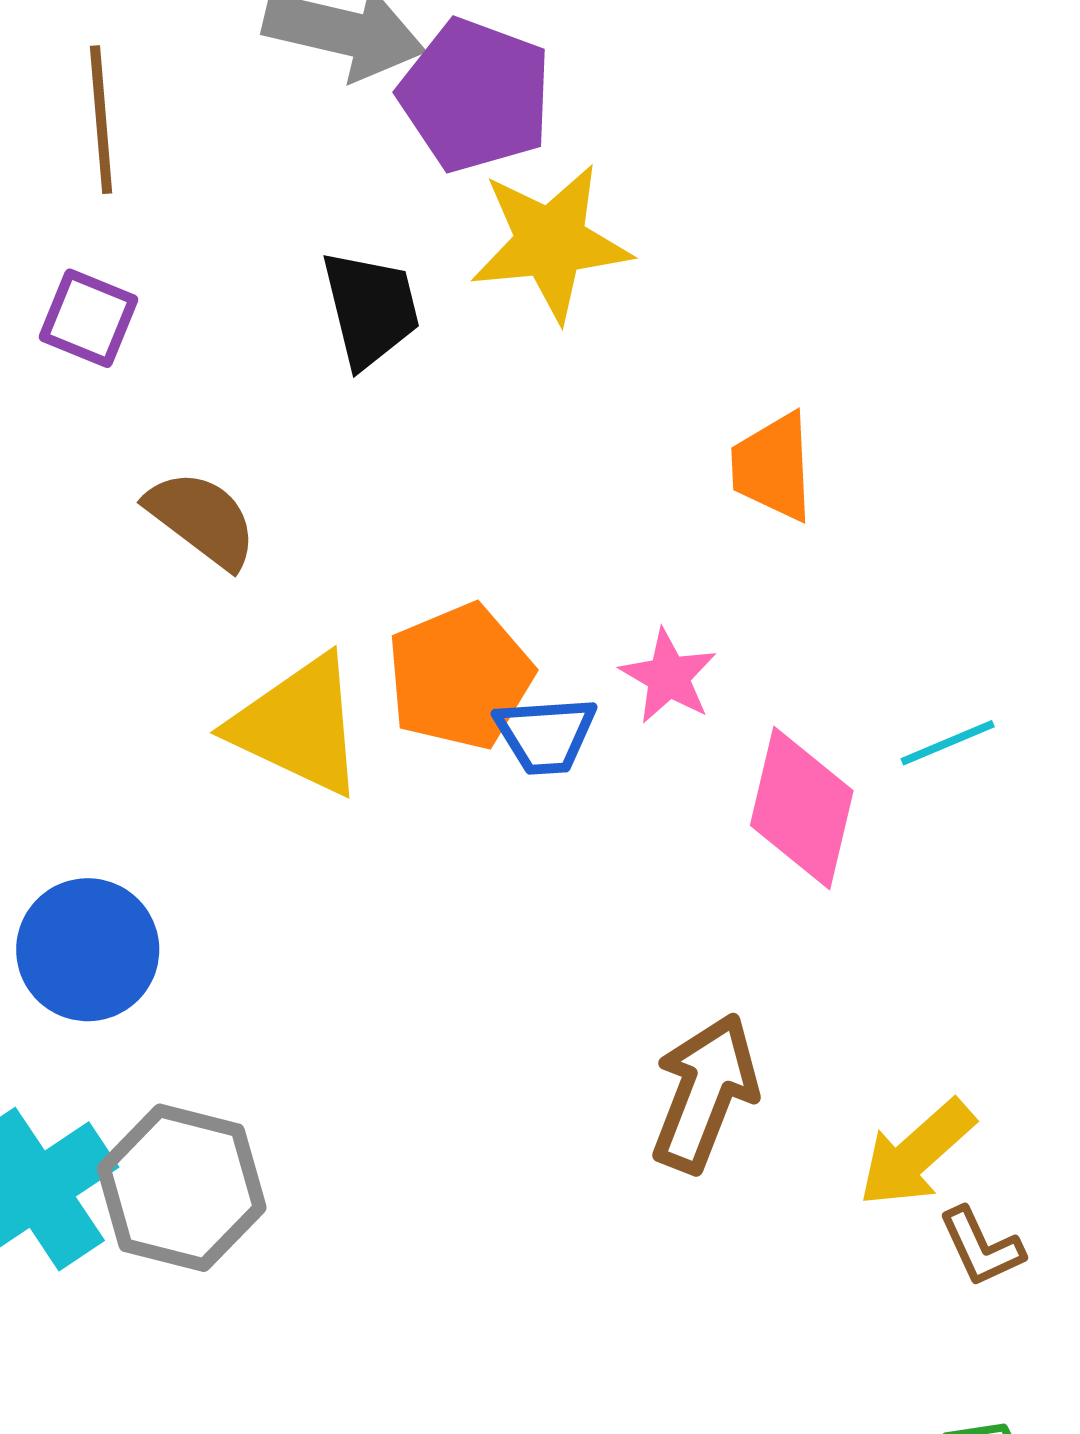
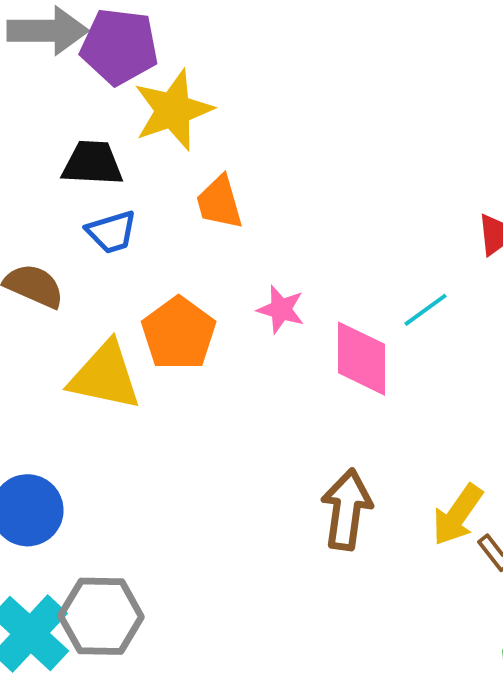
black trapezoid: (371, 309) -> (92, 163), turned -60
orange trapezoid: (773, 467) -> (219, 202), moved
blue trapezoid: (546, 735) -> (111, 232), moved

